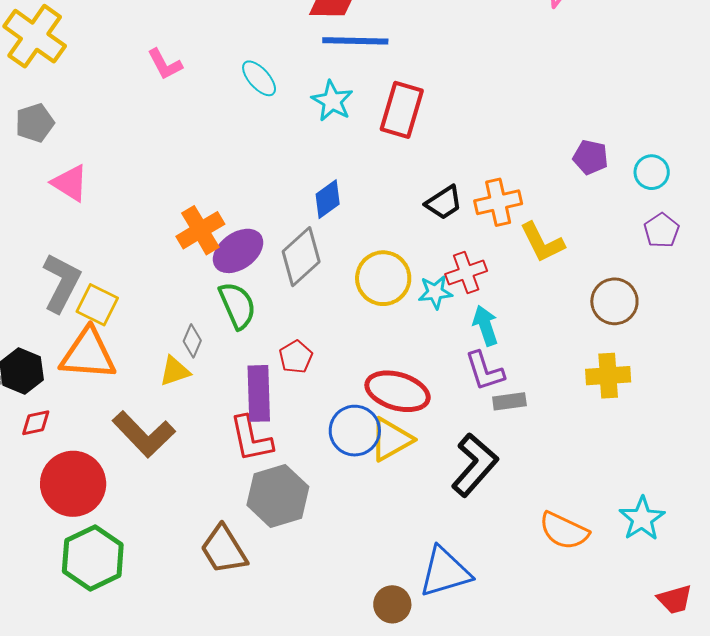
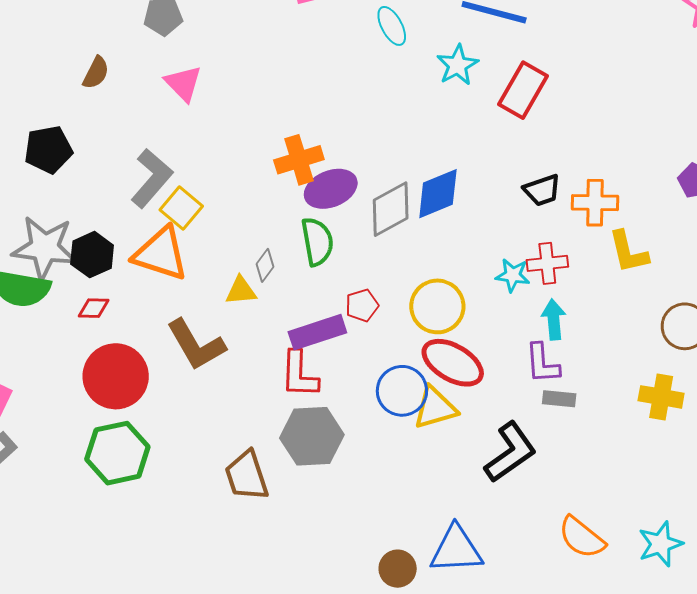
blue diamond: (328, 199) -> (438, 194), moved, size x1.4
yellow circle: (383, 278) -> (437, 306), moved
purple rectangle: (259, 393) -> (317, 332), turned 60

